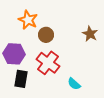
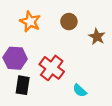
brown circle: (46, 35) -> (69, 22), moved

